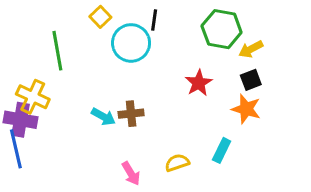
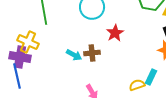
red star: (199, 83) -> (115, 33), moved
yellow semicircle: (177, 163) -> (137, 85), moved

